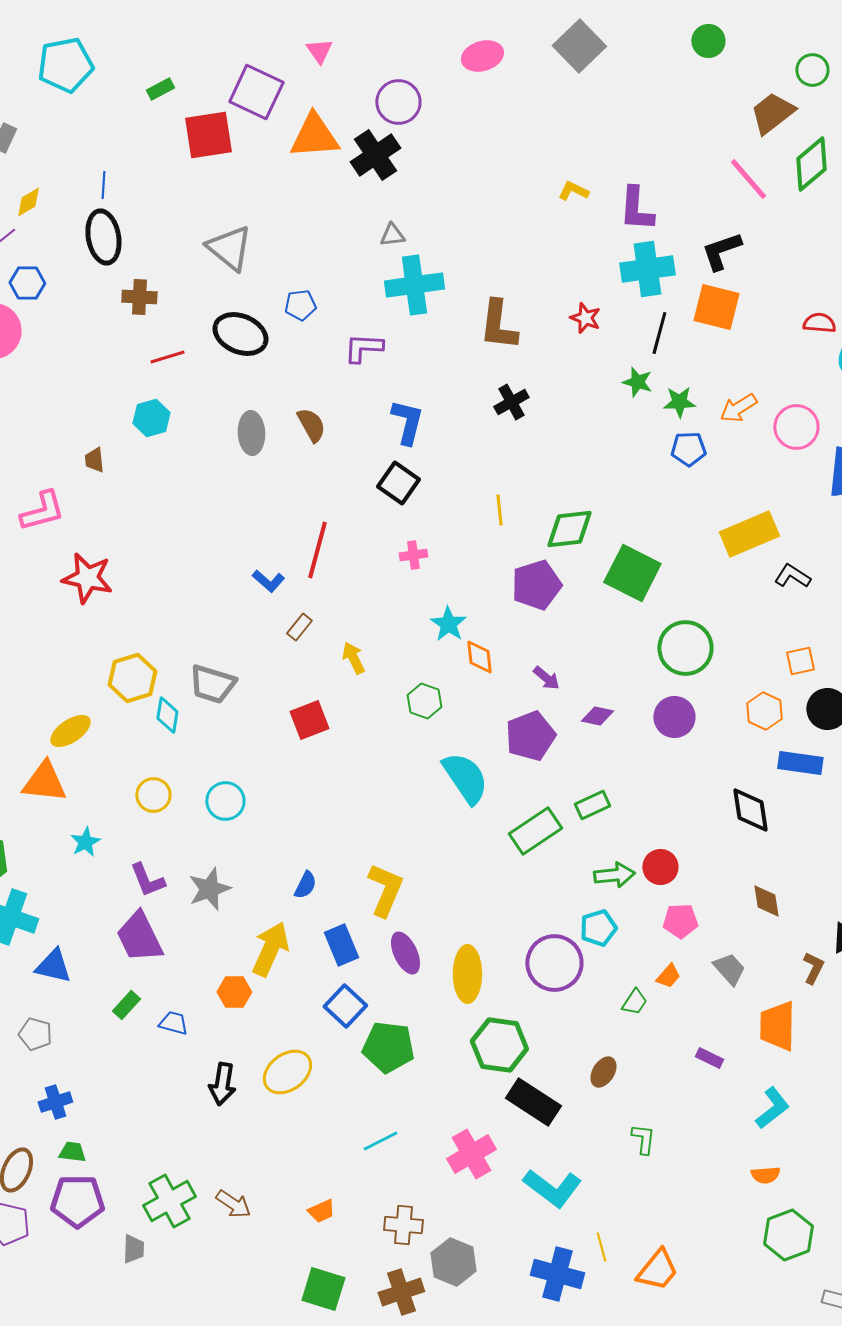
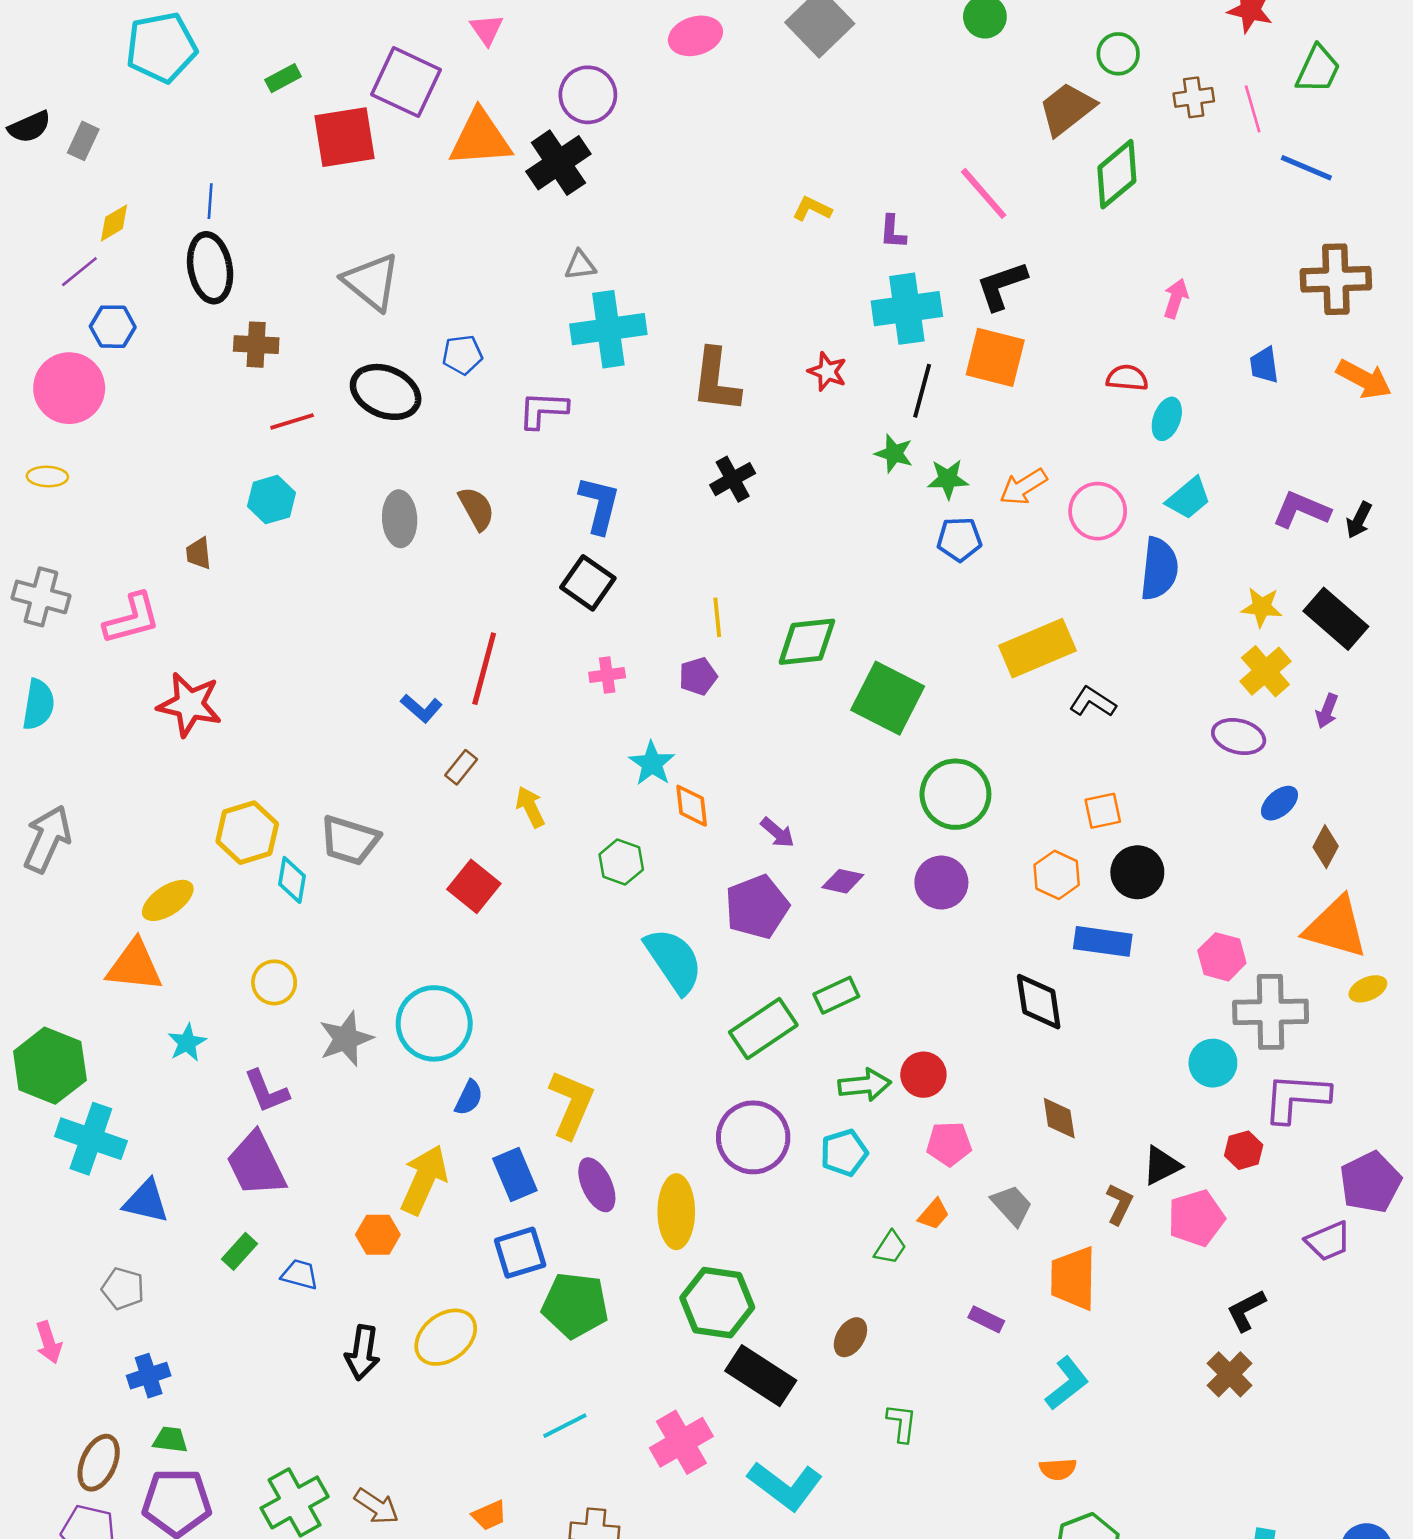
pink line: (748, 179) -> (984, 193), moved
purple L-shape: (636, 209) -> (893, 232), size x0.6
purple pentagon: (536, 585) -> (698, 676), moved, size x0.6
red square: (309, 720) -> (474, 886), turned -30
cyan circle: (225, 801) -> (434, 1023), moved, size x1.5
gray star: (209, 889) -> (346, 1039), moved
purple circle: (554, 963) -> (753, 1137), moved
blue square: (345, 1006) -> (520, 1253), turned 30

